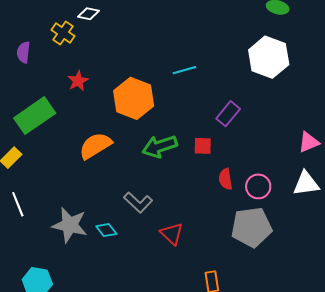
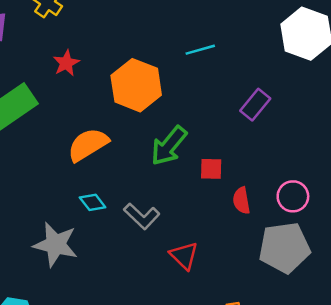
green arrow: (160, 146) -> (169, 146), turned -32
red square: (203, 146) -> (211, 169), moved
red semicircle: (226, 179) -> (241, 200), moved
cyan diamond: (106, 230) -> (93, 202), moved

